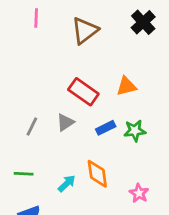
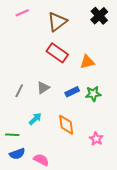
pink line: (36, 18) -> (22, 13), turned 64
red rectangle: (83, 92) -> (57, 53), moved
green line: (24, 174) -> (12, 135), moved
cyan arrow: (67, 183) -> (35, 119), moved

